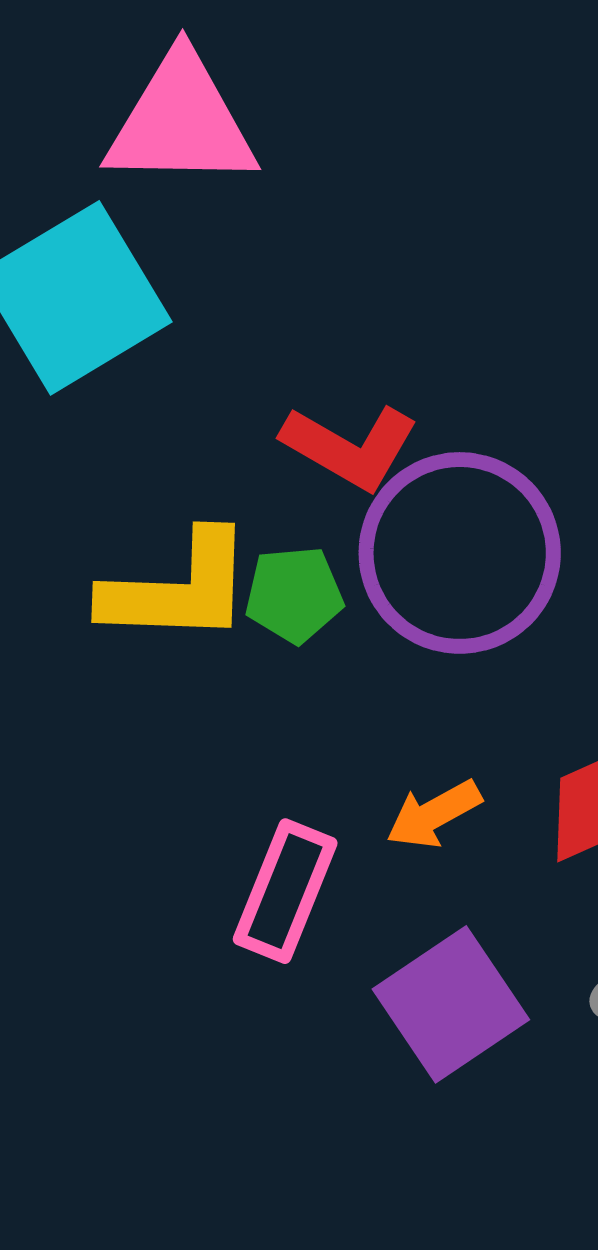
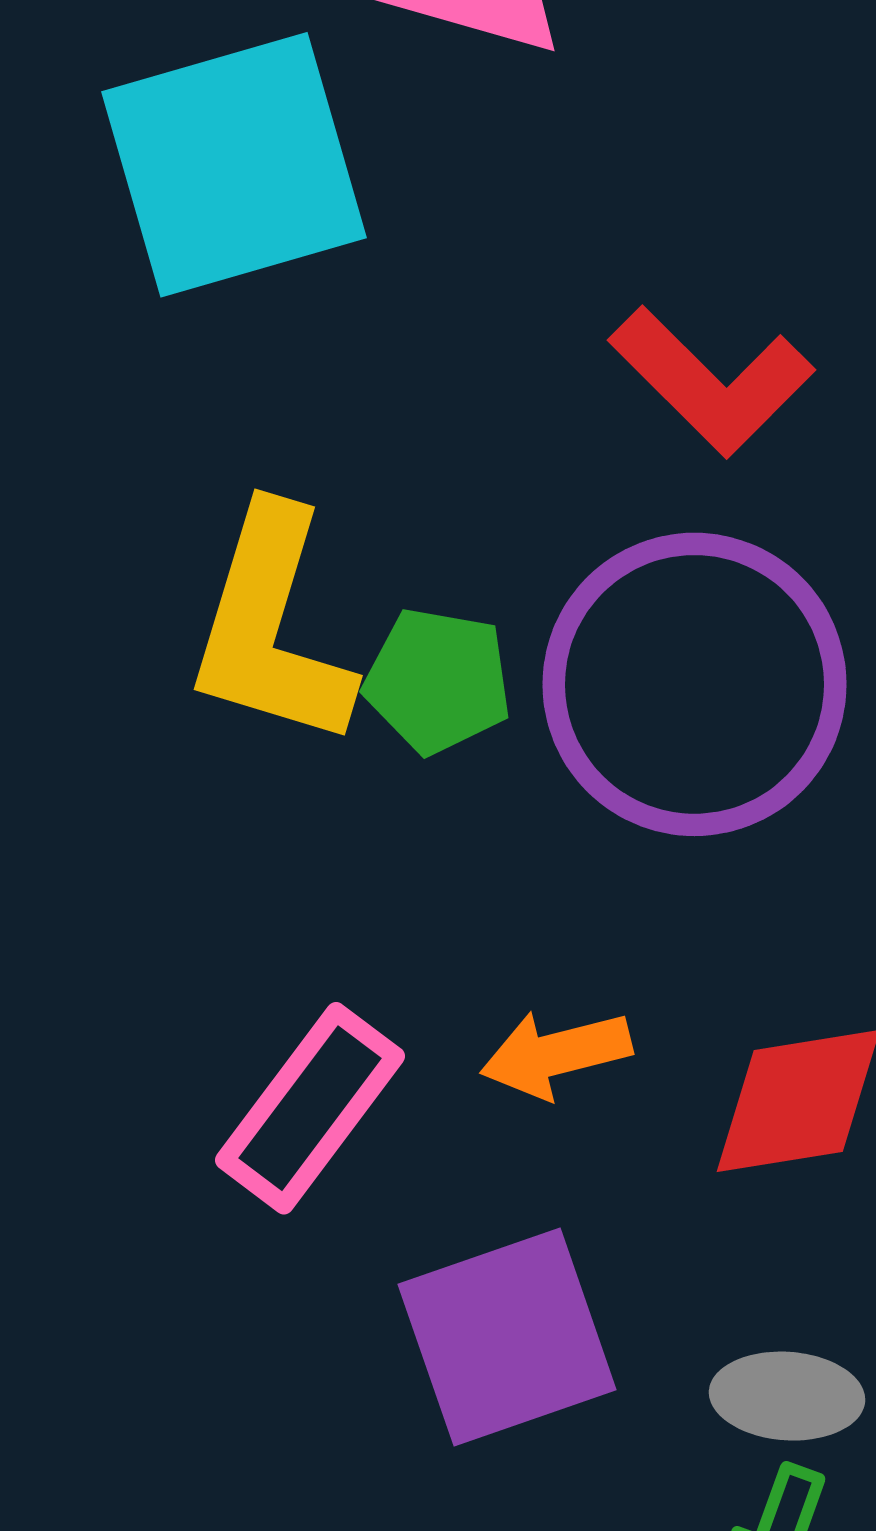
red L-shape: (350, 447) -> (712, 381), moved
yellow L-shape: (178, 589) -> (271, 627), turned 90

